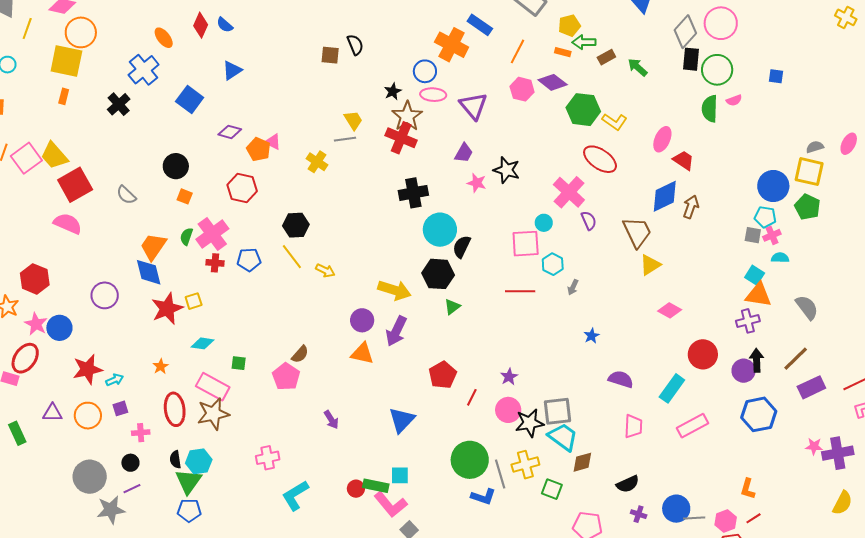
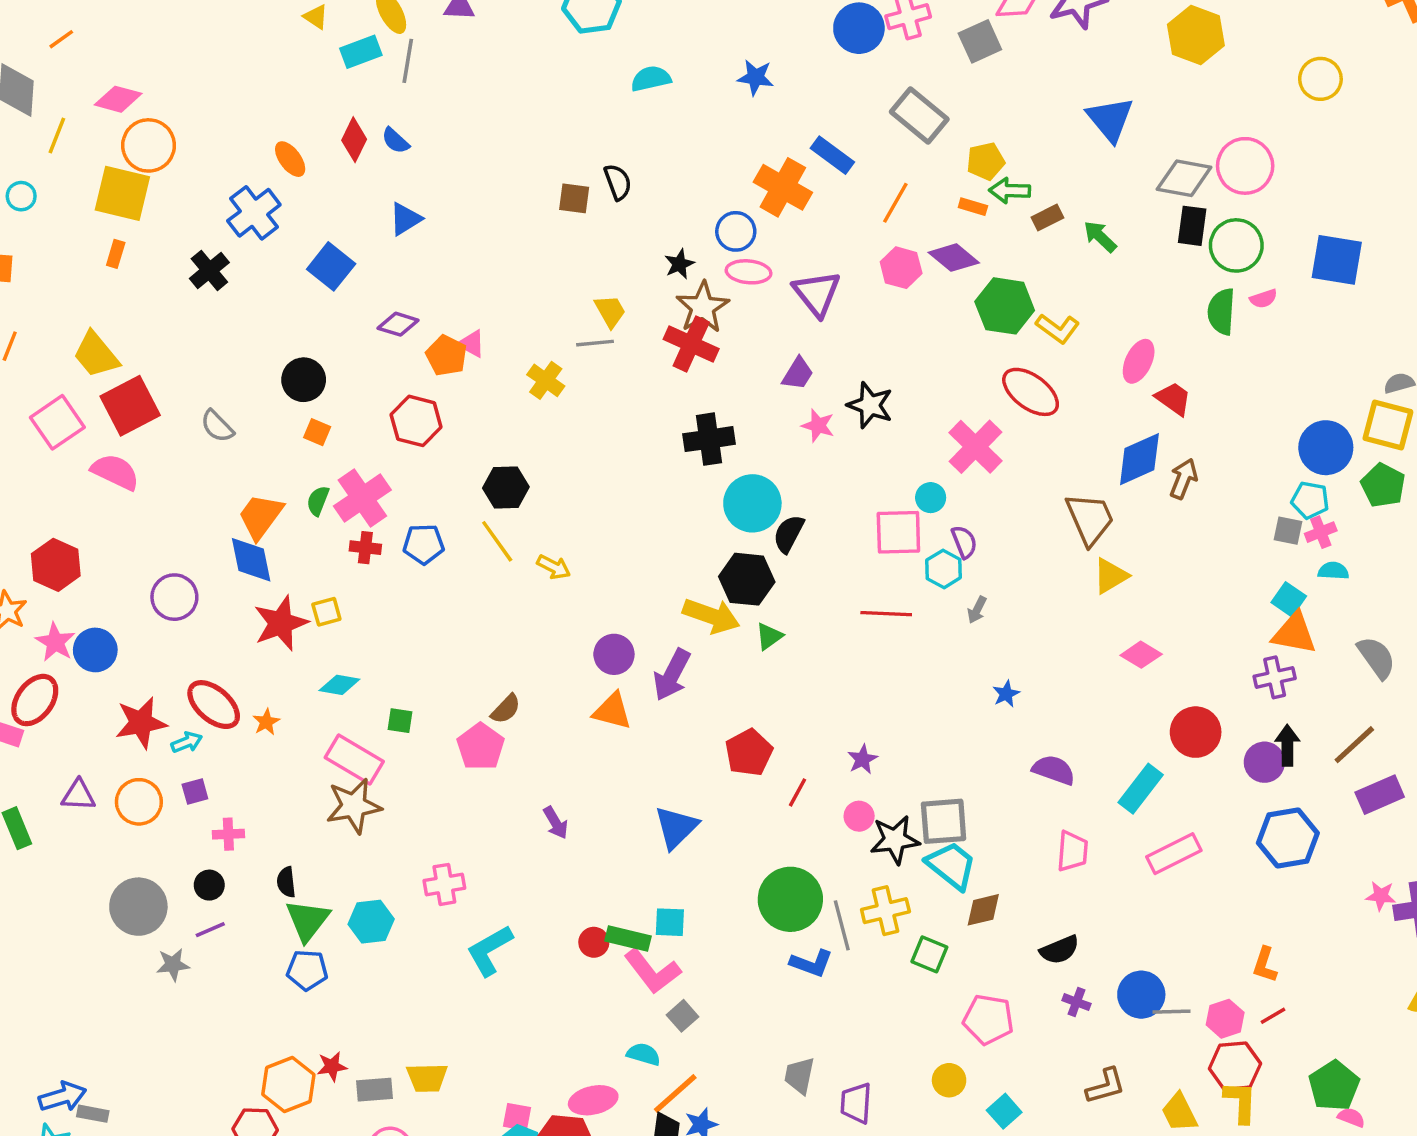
gray diamond: (685, 32) -> (1184, 178), turned 56
blue square: (776, 76) -> (1337, 260), size x2.0
pink square: (26, 158) -> (57, 422), moved
purple semicircle: (589, 221) -> (964, 542), moved
yellow arrow: (394, 290) -> (711, 616), moved
red ellipse: (175, 409) -> (214, 705), moved, turned -44
pink circle: (508, 410) -> (859, 816), size x0.7
cyan hexagon: (199, 461) -> (371, 922), moved
gray star: (111, 510) -> (173, 965), size x0.7

